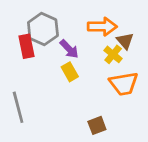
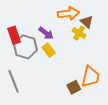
gray hexagon: (43, 29) -> (25, 47), moved
orange trapezoid: (124, 84) -> (90, 77), moved, turned -60

